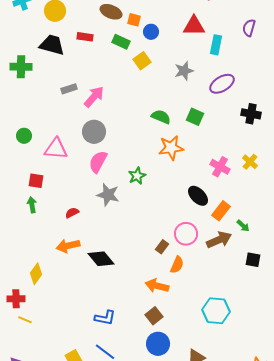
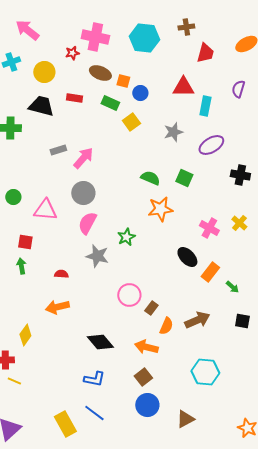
red semicircle: (72, 213) -> (61, 274), turned 32
pink circle: (186, 234) -> (129, 295), moved
brown arrow: (219, 240) -> (197, 320), moved
black diamond: (101, 259) -> (100, 342), moved

